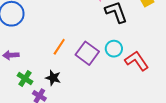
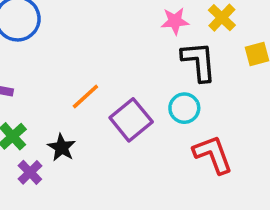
cyan circle: (114, 49) -> (184, 108), moved

